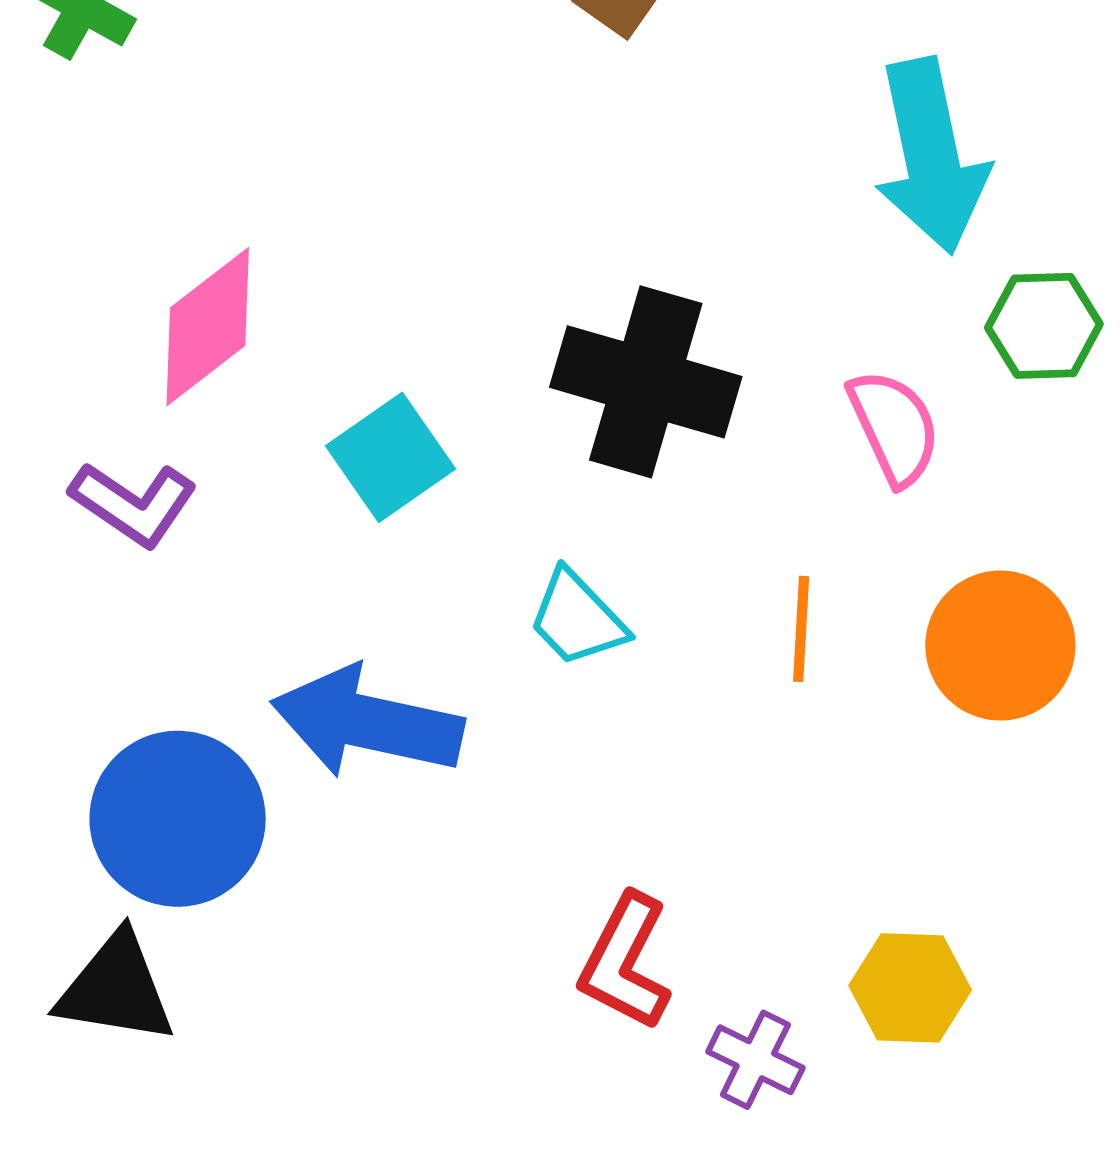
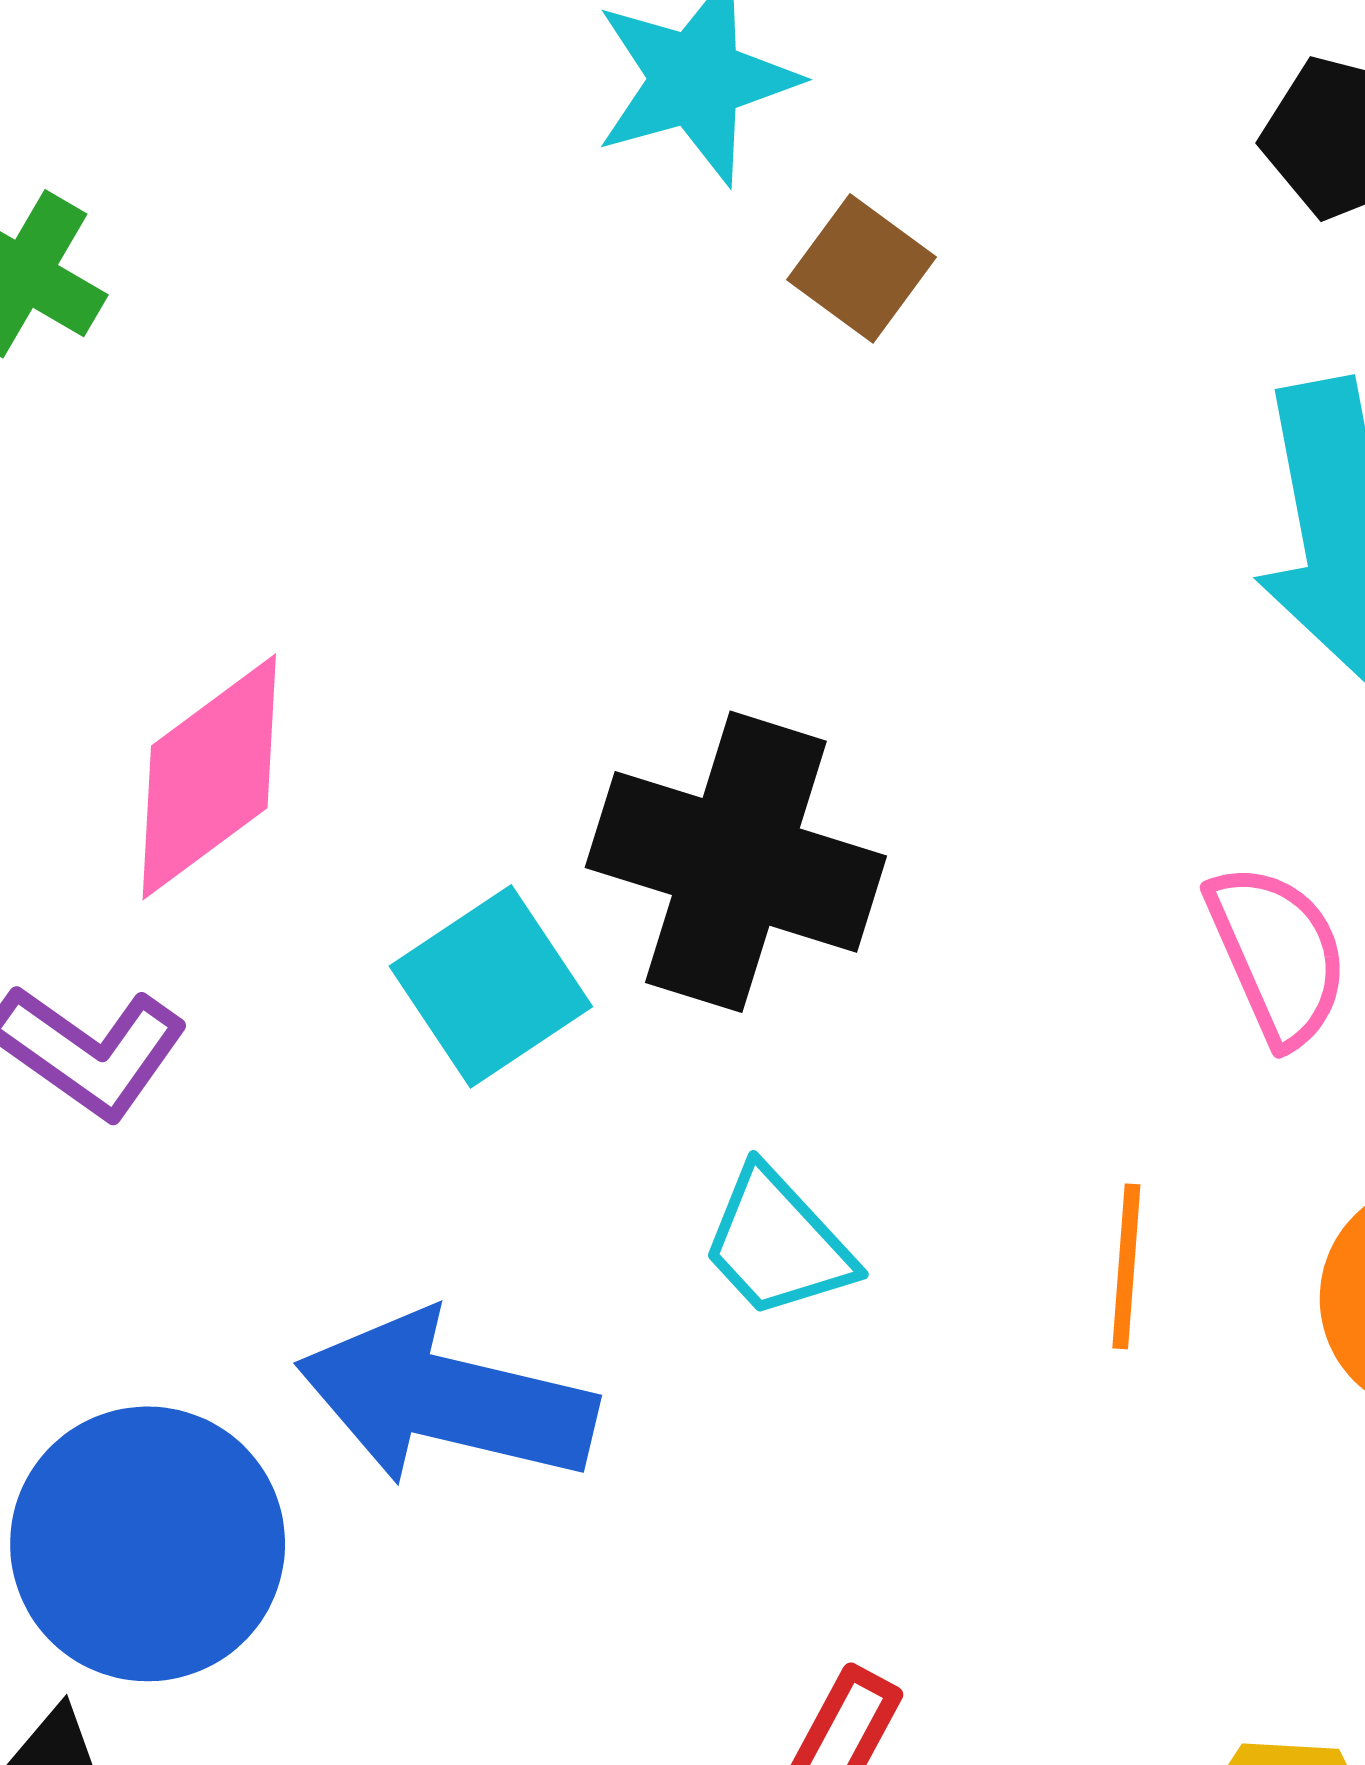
black cross: (646, 382) -> (736, 862), moved

